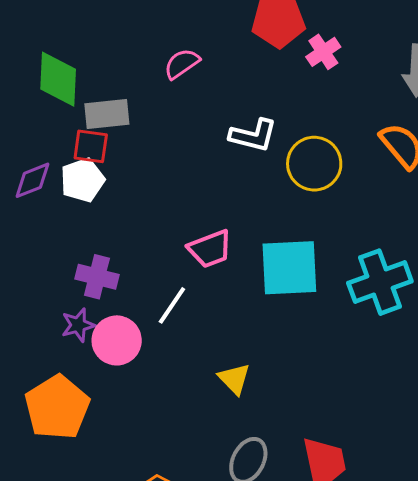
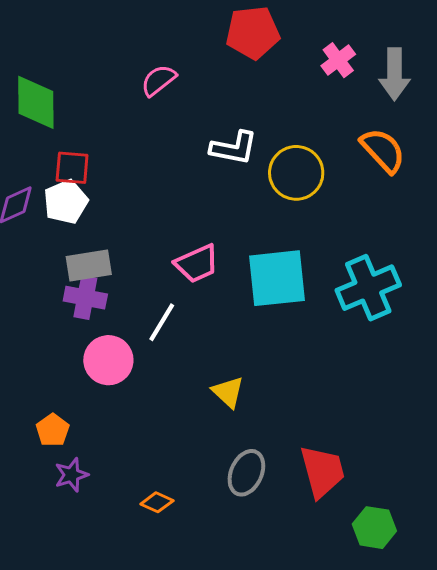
pink cross: (323, 52) -> (338, 60), moved
gray rectangle: (107, 114) -> (89, 265), moved
purple star: (78, 325) -> (71, 475), moved
orange pentagon: (57, 407) -> (53, 430), size x0.5

